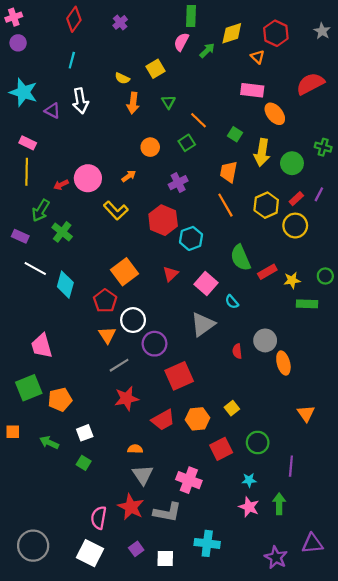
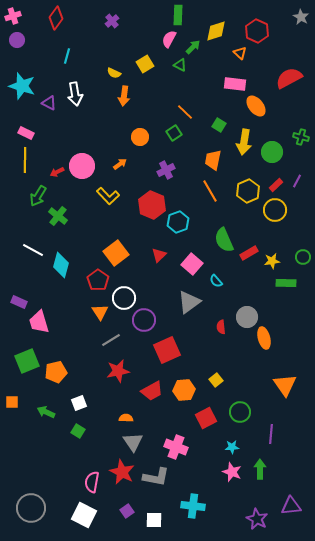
red diamond: (74, 19) -> (56, 18), moved
gray star: (322, 31) -> (301, 17), moved
green triangle: (168, 102) -> (180, 65), moved, turned -32
purple rectangle: (20, 236) -> (19, 302), moved
orange triangle: (306, 413) -> (285, 385), size x1.4

